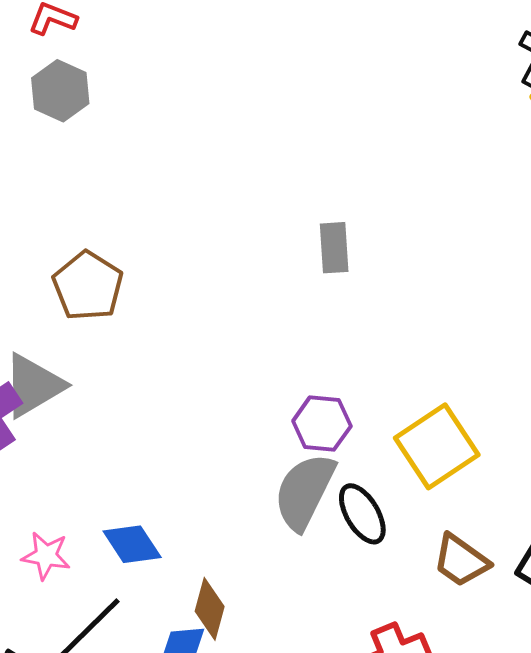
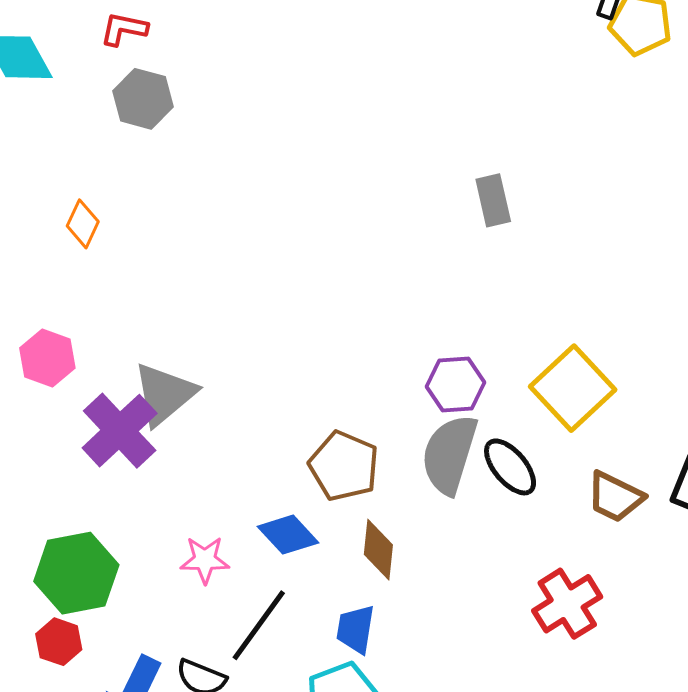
gray rectangle: (334, 248) -> (493, 200), moved
brown pentagon: (88, 286) -> (344, 466), moved
brown diamond: (210, 609) -> (378, 550), moved

